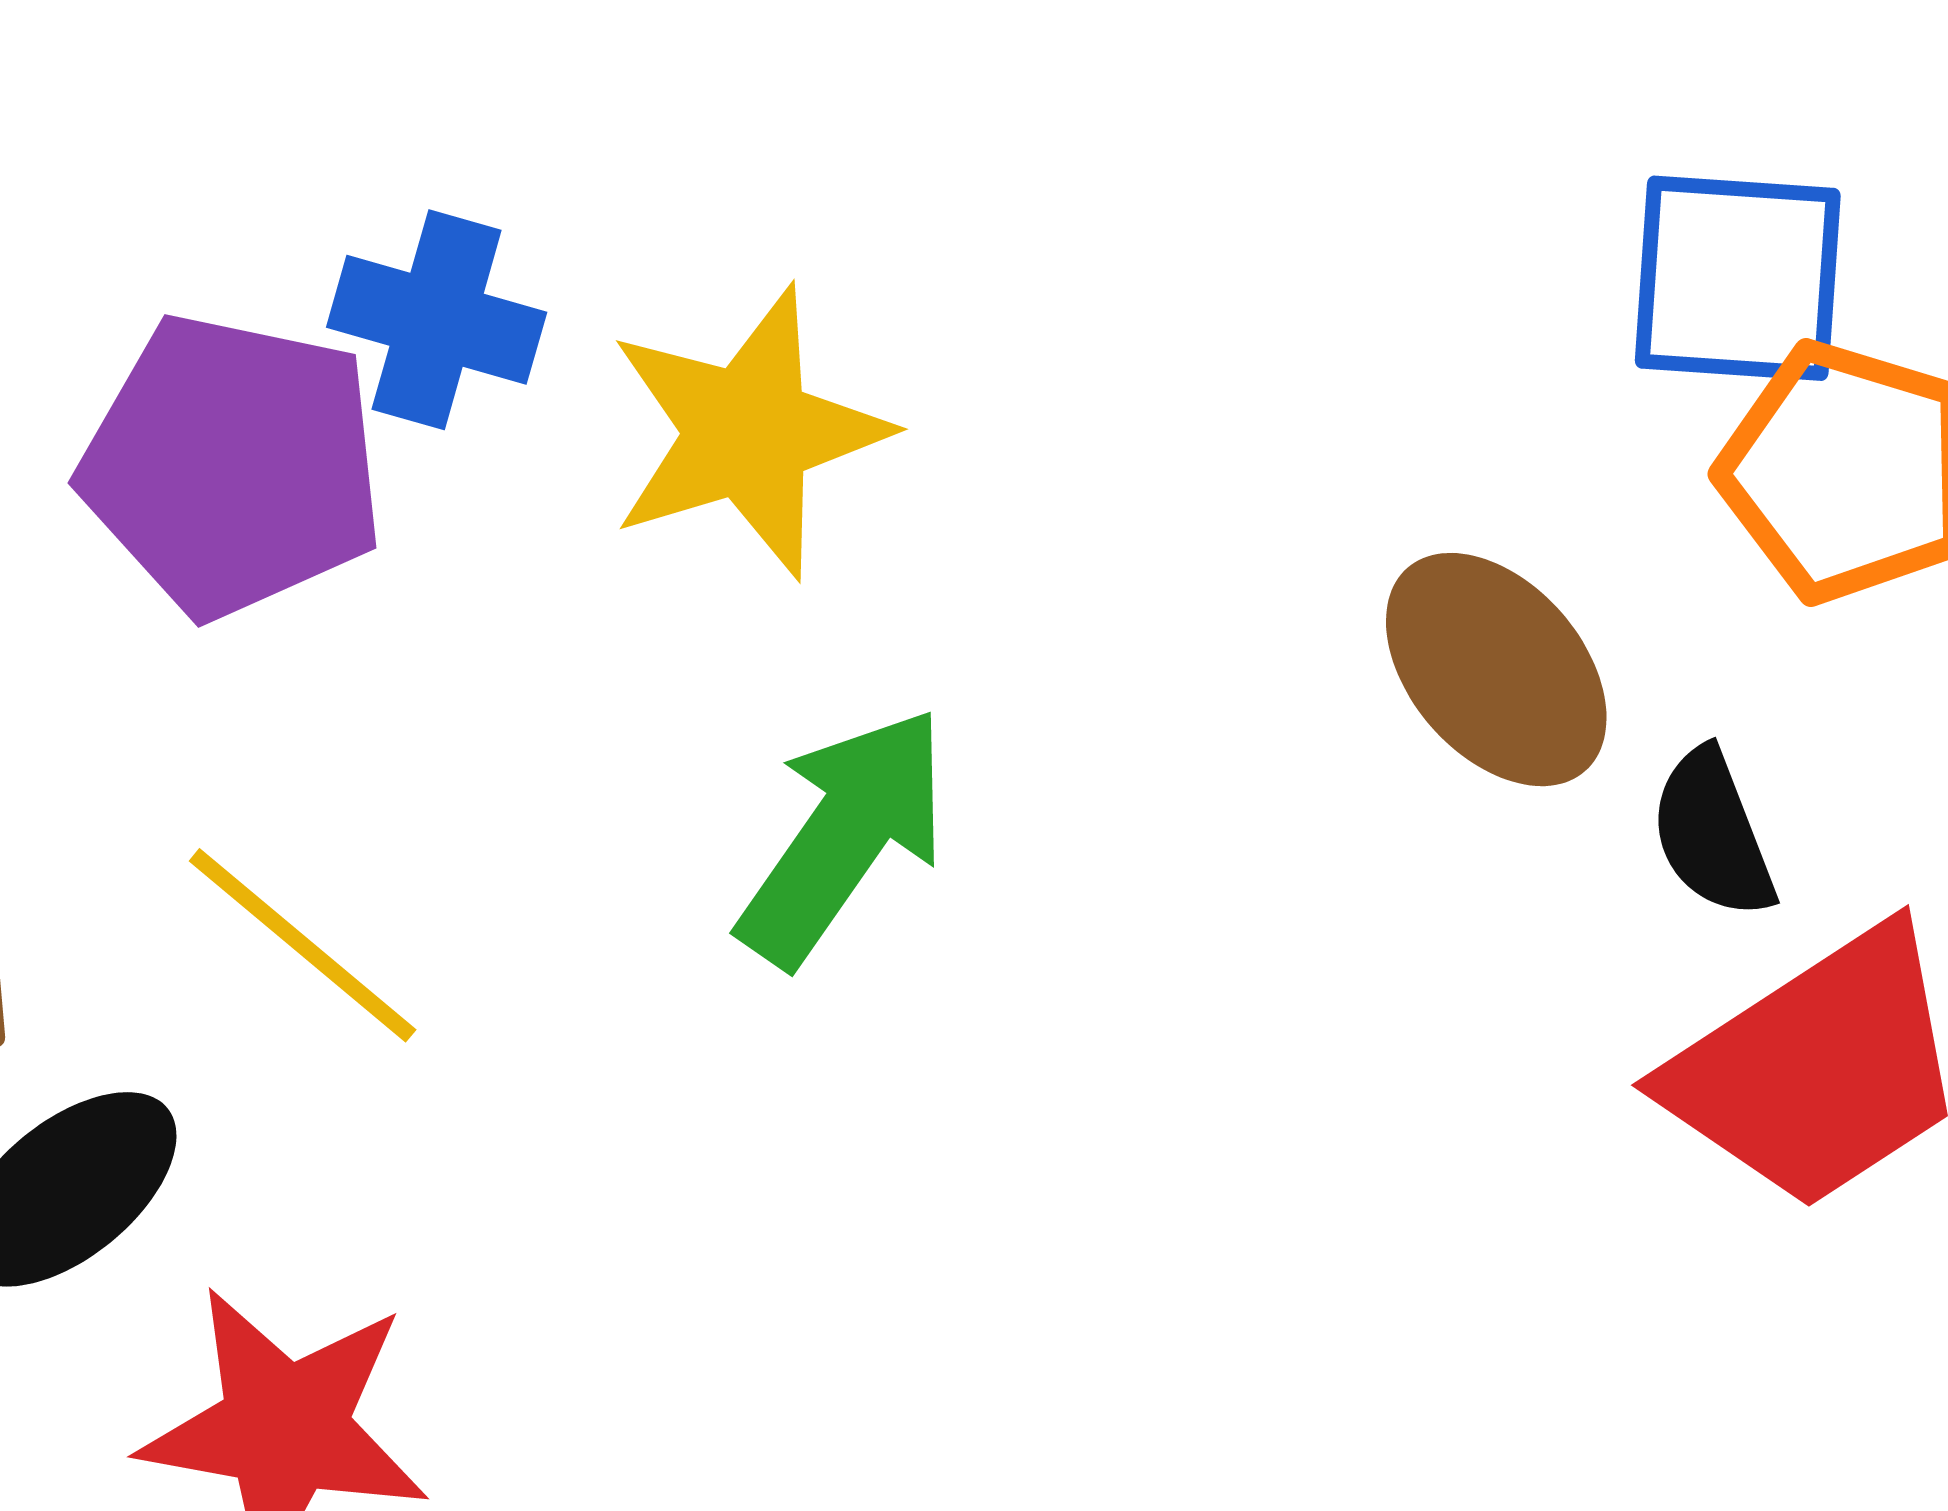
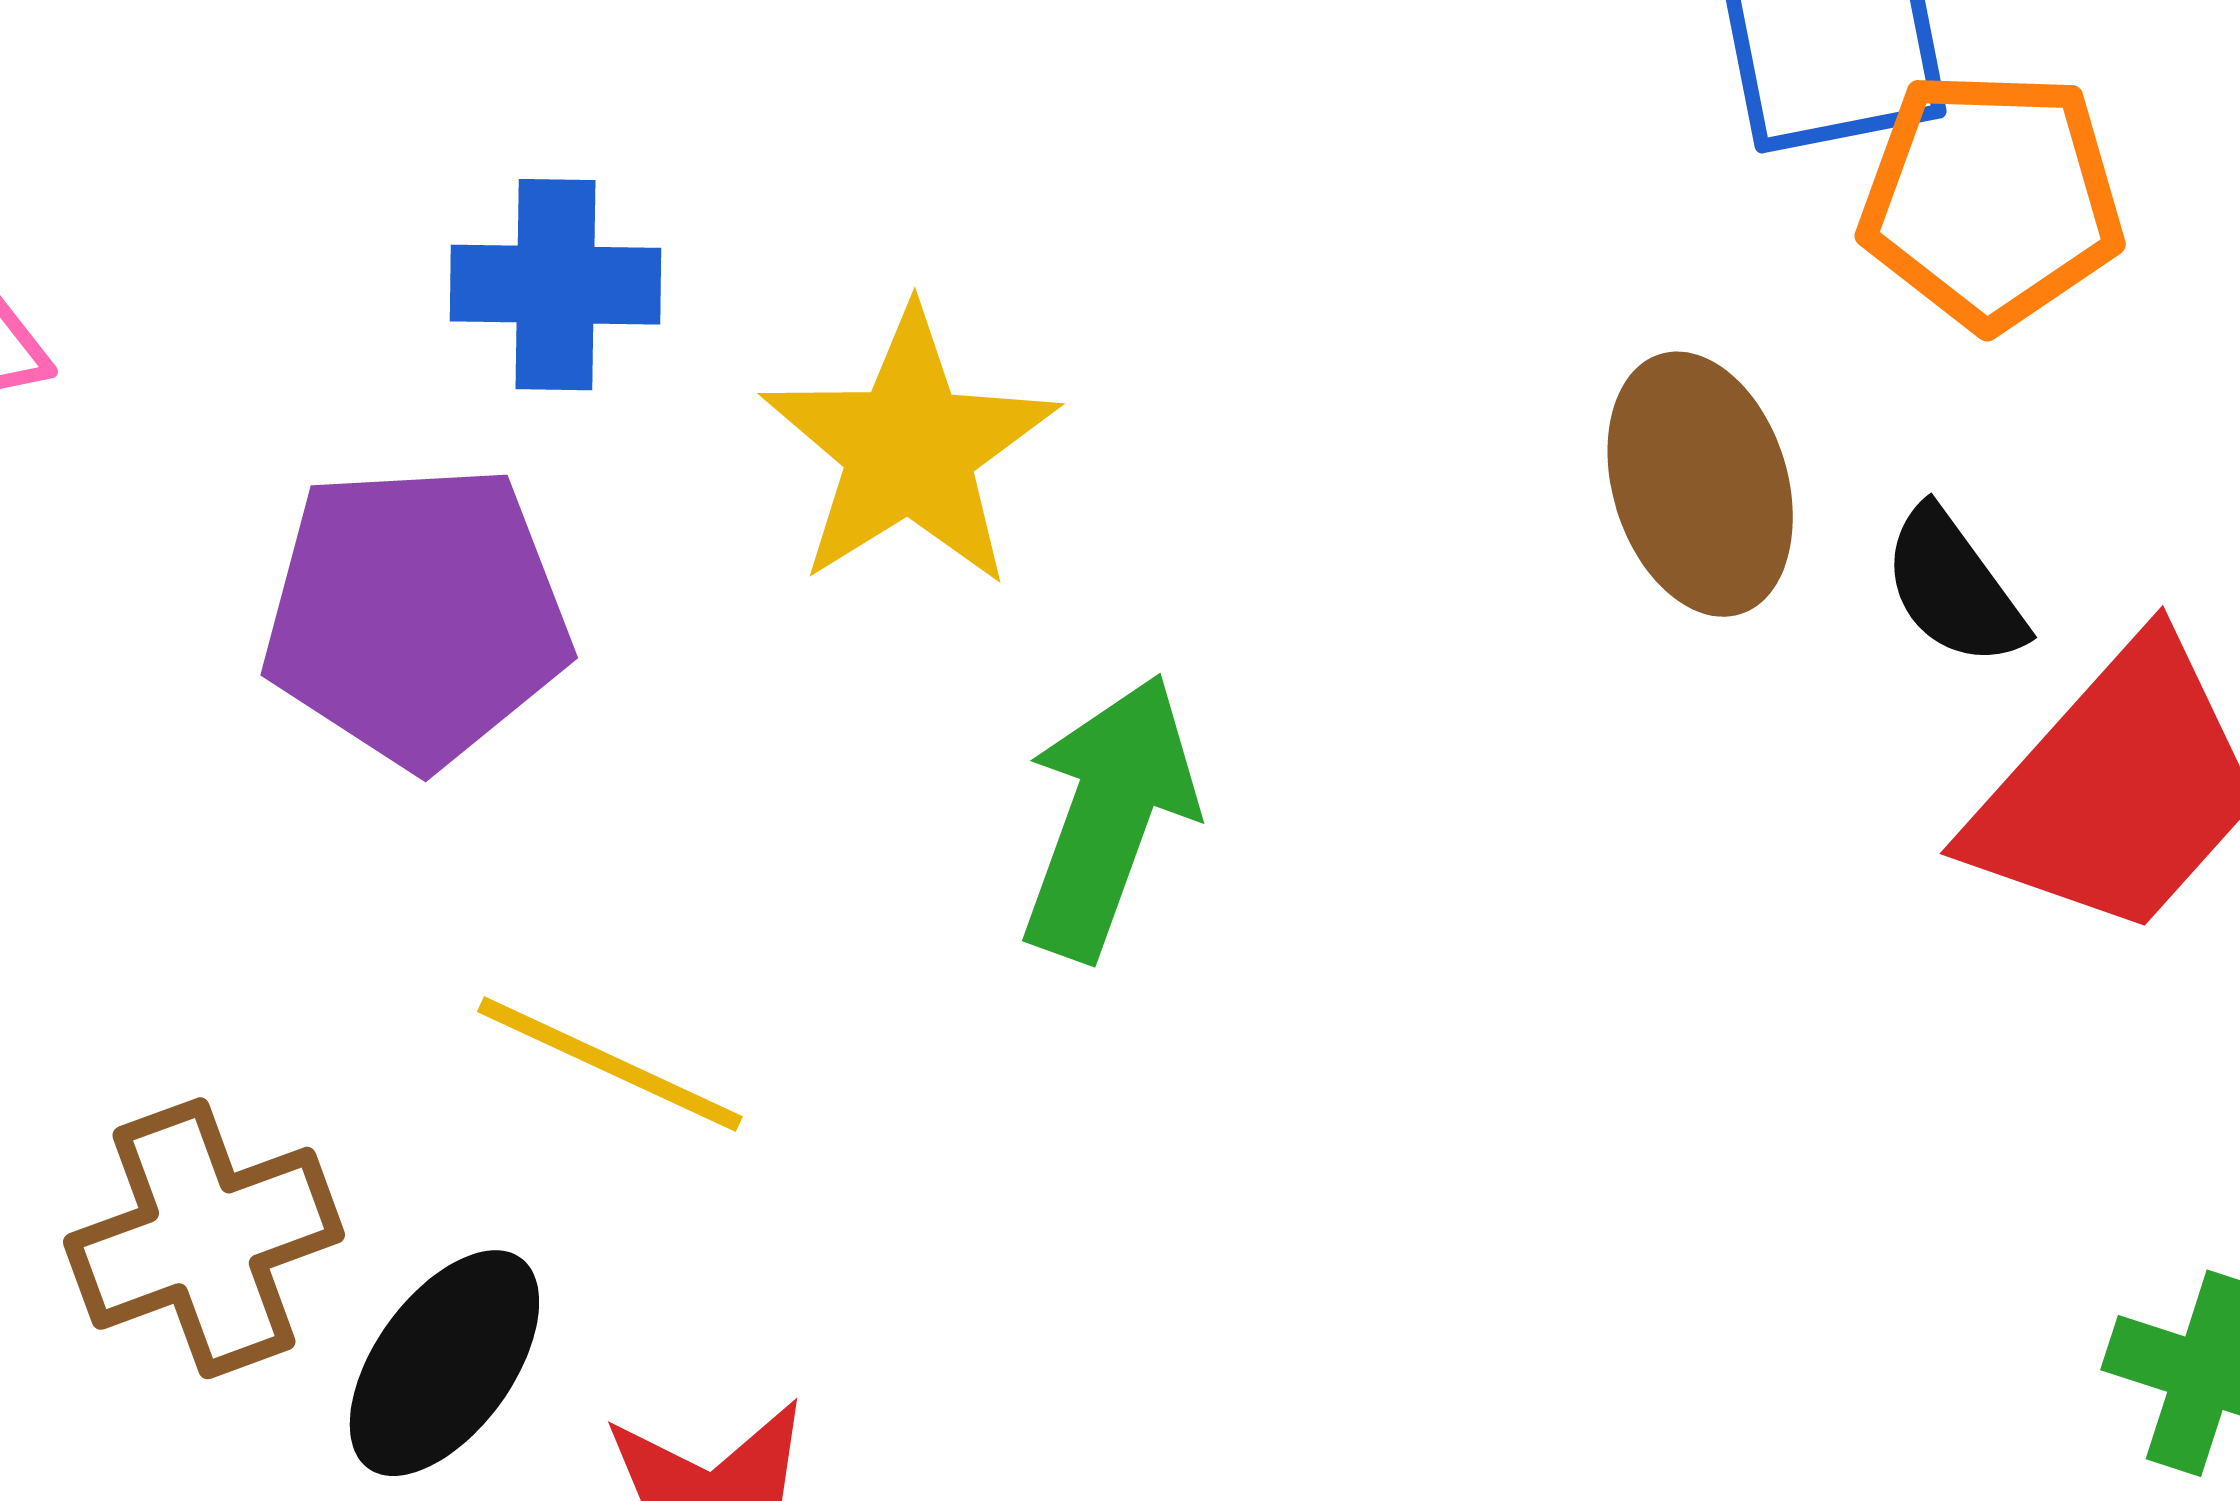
blue cross: (437, 320) -> (555, 285), moved
brown ellipse: (1496, 670) -> (1700, 484), turned 39

